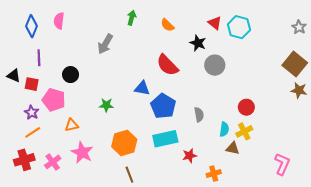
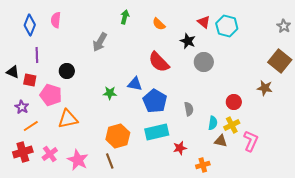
brown star: (299, 90) -> (265, 88), moved
green star: (106, 105) -> (110, 93), moved
purple star: (32, 112) -> (22, 107), moved
orange triangle: (72, 125) -> (68, 119), size x1.5
pink star: (82, 152) -> (78, 160), moved
pink L-shape: (282, 164) -> (251, 141), moved
brown line: (129, 175) -> (110, 161), moved

